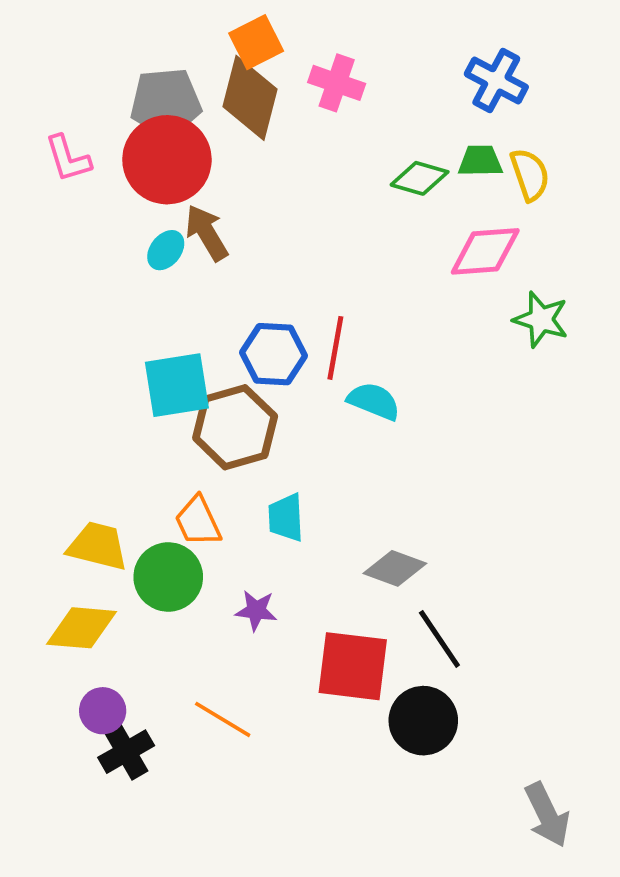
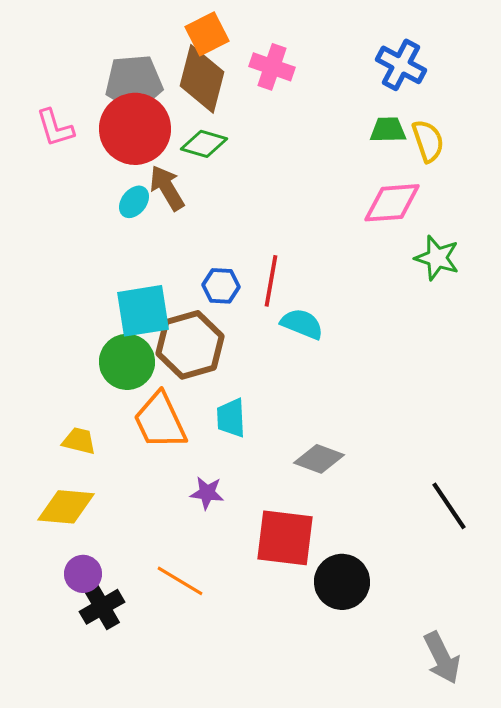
green diamond: (420, 178) -> (204, 144), moved
blue hexagon: (273, 354) -> (221, 286), size x0.7
orange trapezoid: (198, 521) -> (160, 421), size x1.4
yellow trapezoid: (98, 546) -> (79, 441), size x0.7
green circle: (168, 577) -> (127, 362), moved
black line: (439, 639) -> (449, 506), moved

